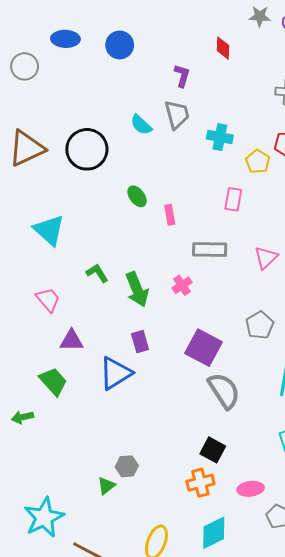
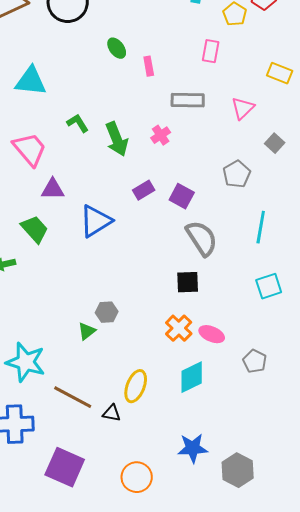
cyan triangle: (49, 230) -> (31, 81), turned -36
pink trapezoid: (48, 300) -> (30, 149), size x1.4
purple rectangle: (140, 342) -> (144, 190), moved, turned 75
purple square: (203, 348) -> (182, 196), size x0.7
black square: (213, 450) -> (188, 282), moved, turned -30
orange cross: (200, 483) -> (179, 328), turned -32
pink ellipse: (251, 489) -> (212, 334), moved, turned 30
cyan star: (44, 517) -> (26, 362), turned -30

